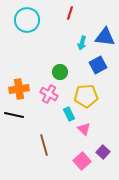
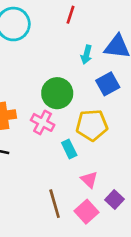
green circle: (60, 72) -> (57, 93), size x1.5
pink triangle: (84, 129) -> (89, 180), moved
brown line: (44, 145) -> (55, 204), moved

